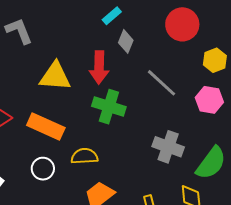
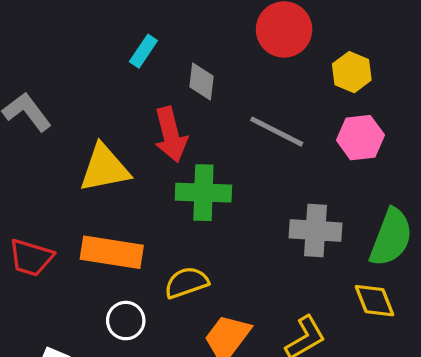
cyan rectangle: (112, 16) -> (143, 51), moved

